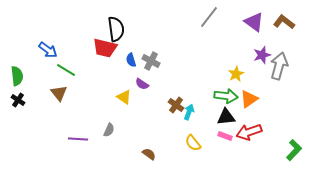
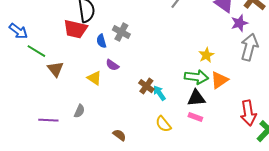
purple star: (262, 55) -> (239, 23), moved
gray cross: (151, 61) -> (121, 32), moved
brown triangle: (59, 93) -> (55, 69), moved
cyan arrow: (189, 112) -> (159, 93), turned -56
red arrow: (249, 132) -> (248, 113), moved, turned -80

